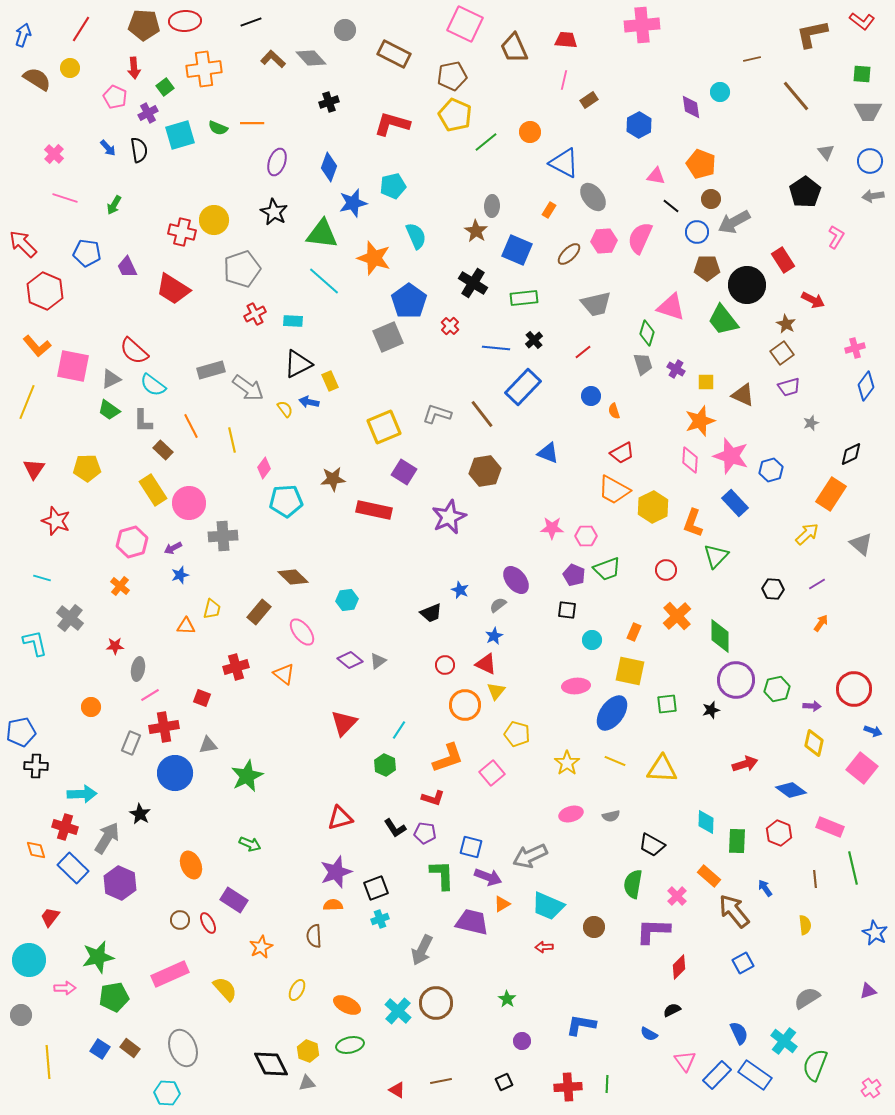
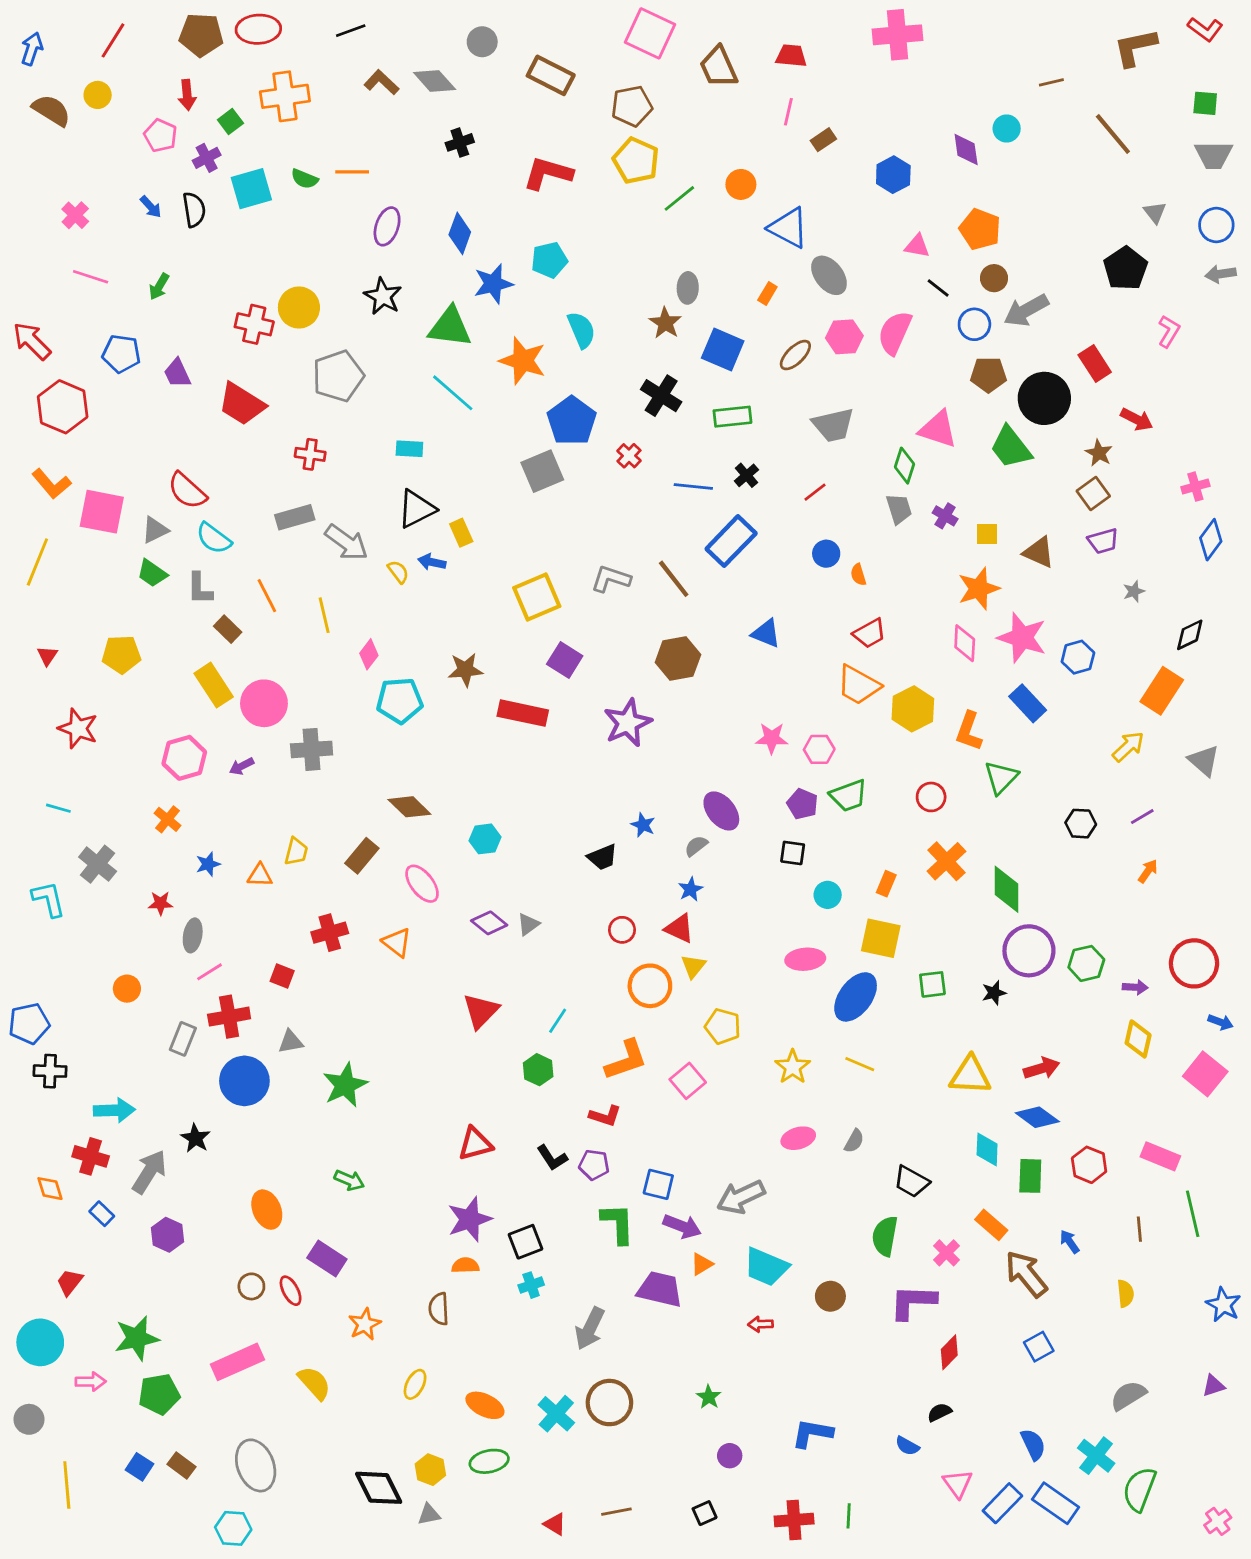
red cross: (255, 314) -> (310, 454), moved, turned 35
red triangle: (34, 469) -> (47, 656), size x0.7
blue star: (180, 575) -> (208, 864), moved
yellow triangle: (662, 769) -> (970, 1075), moved
blue diamond: (791, 790) -> (1037, 1117), moved
gray semicircle: (611, 816) -> (854, 1141), turned -48
blue rectangle: (73, 868) -> (102, 1214), size x0.6
purple hexagon: (120, 883) -> (167, 1235), size x0.7

